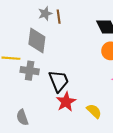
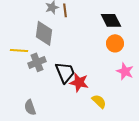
gray cross: (30, 71) -> (37, 62), turned -30
red star: (66, 102) -> (79, 82), moved, turned -30

